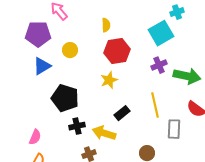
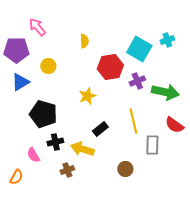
cyan cross: (177, 12) -> (167, 40), moved
cyan square: (161, 33) -> (139, 49), turned -30
red hexagon: (117, 51) -> (110, 67), moved
pink semicircle: (35, 137) -> (33, 155), moved, turned 126

